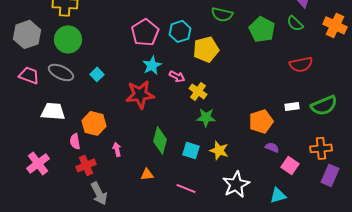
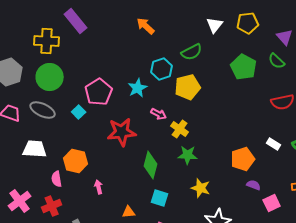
green semicircle: (222, 14) -> (192, 52), moved, turned -40
pink pentagon: (145, 32) -> (99, 92), moved
cyan star: (152, 65) -> (138, 88), moved
white rectangle: (292, 106) -> (274, 144), turned 40
green diamond: (160, 140) -> (151, 165), moved
cyan square: (191, 150) -> (160, 198), moved
red cross: (86, 165) -> (52, 206), moved
pink square: (290, 165) -> (272, 203), turned 30

